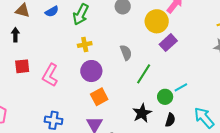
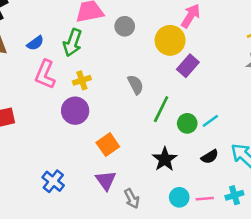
purple circle: (91, 71) -> (75, 111), moved
pink L-shape: (50, 75) -> (45, 74), moved
green circle: (165, 97) -> (187, 123), moved
blue cross: (53, 120) -> (53, 181), turned 36
black semicircle: (170, 120) -> (210, 157), moved, turned 48

